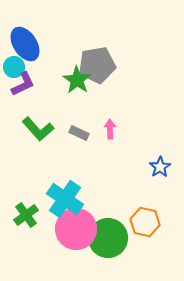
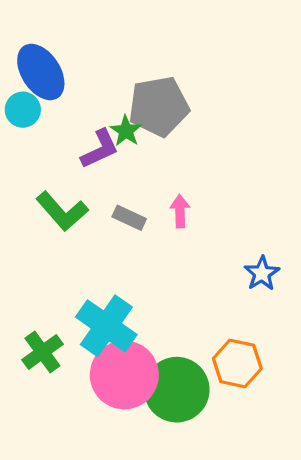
green star: (77, 80) -> (126, 131), size x0.7
purple L-shape: (23, 84) -> (100, 149), moved

